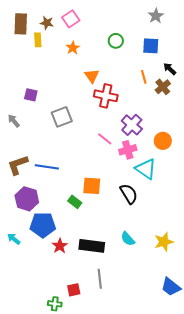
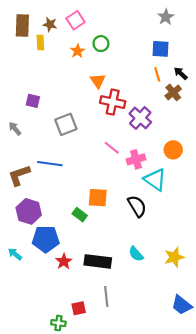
green circle: (116, 41) -> (101, 44), moved
orange line: (144, 77) -> (157, 74), moved
purple cross: (132, 125) -> (140, 118), moved
blue line: (47, 167) -> (50, 164), moved

